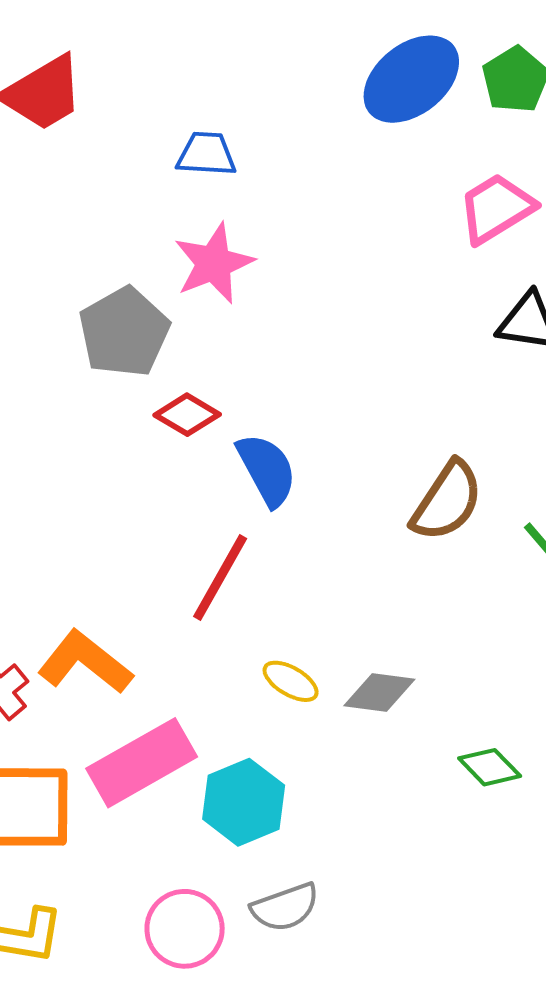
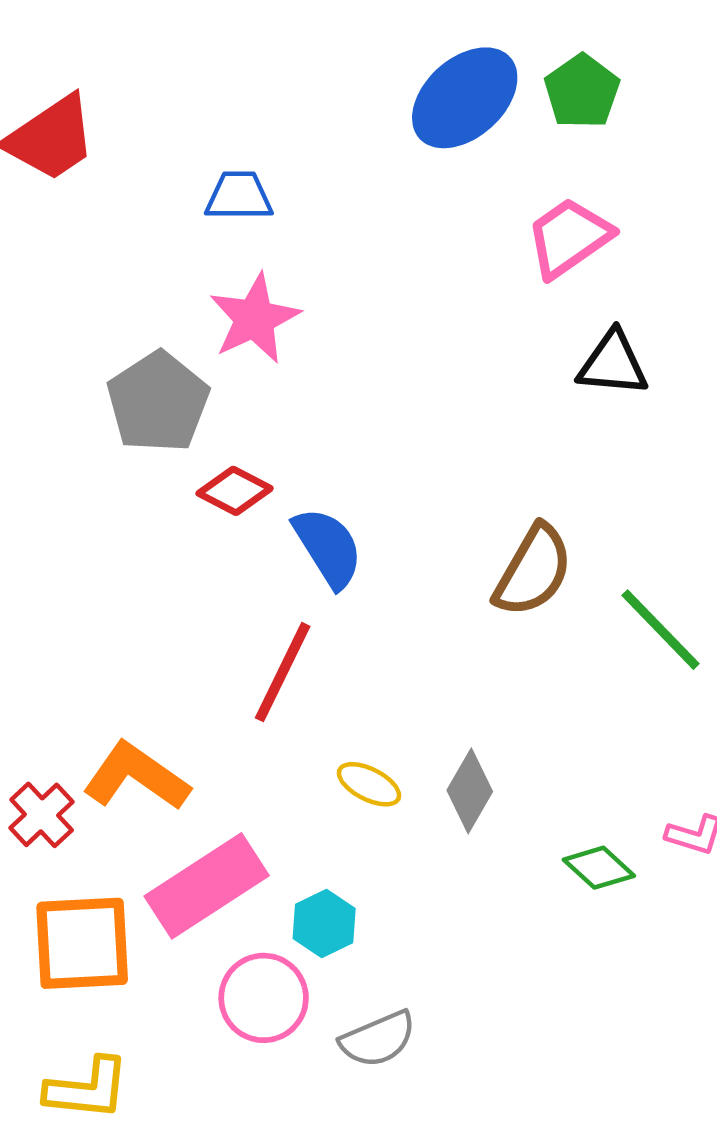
gray diamond: (379, 692) -> (470, 791), turned -64
cyan hexagon: (244, 802) -> (324, 924), size x0.7
pink circle: (185, 929) -> (264, 998), moved

